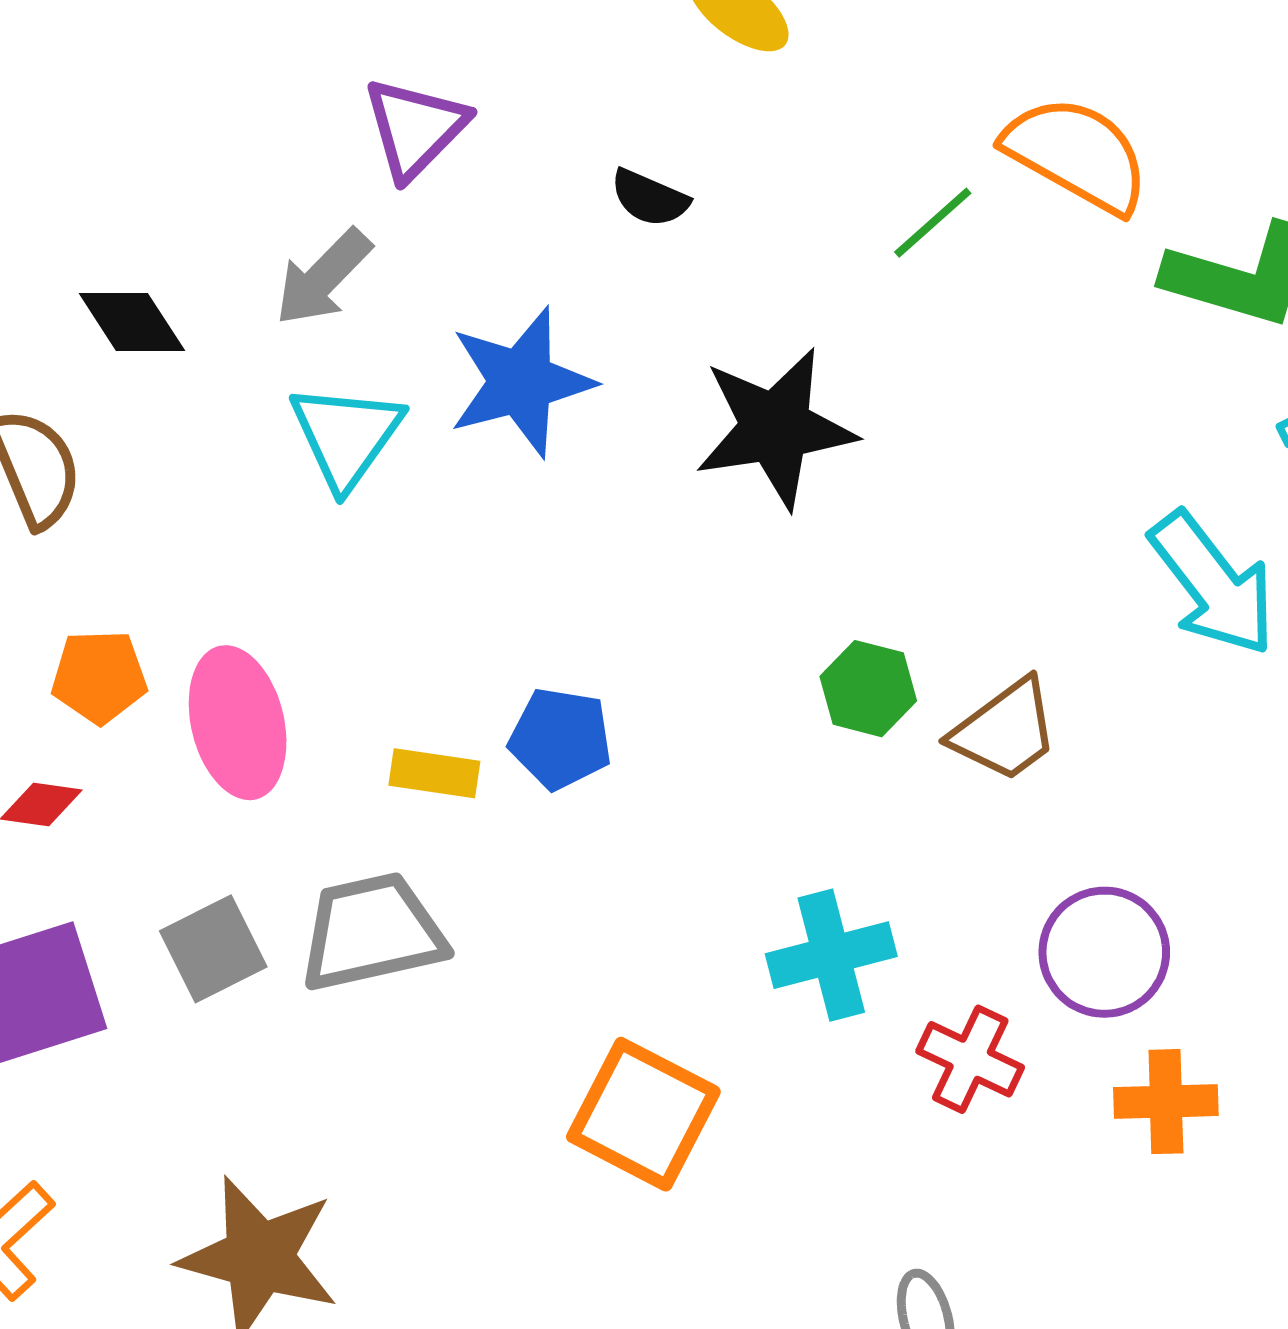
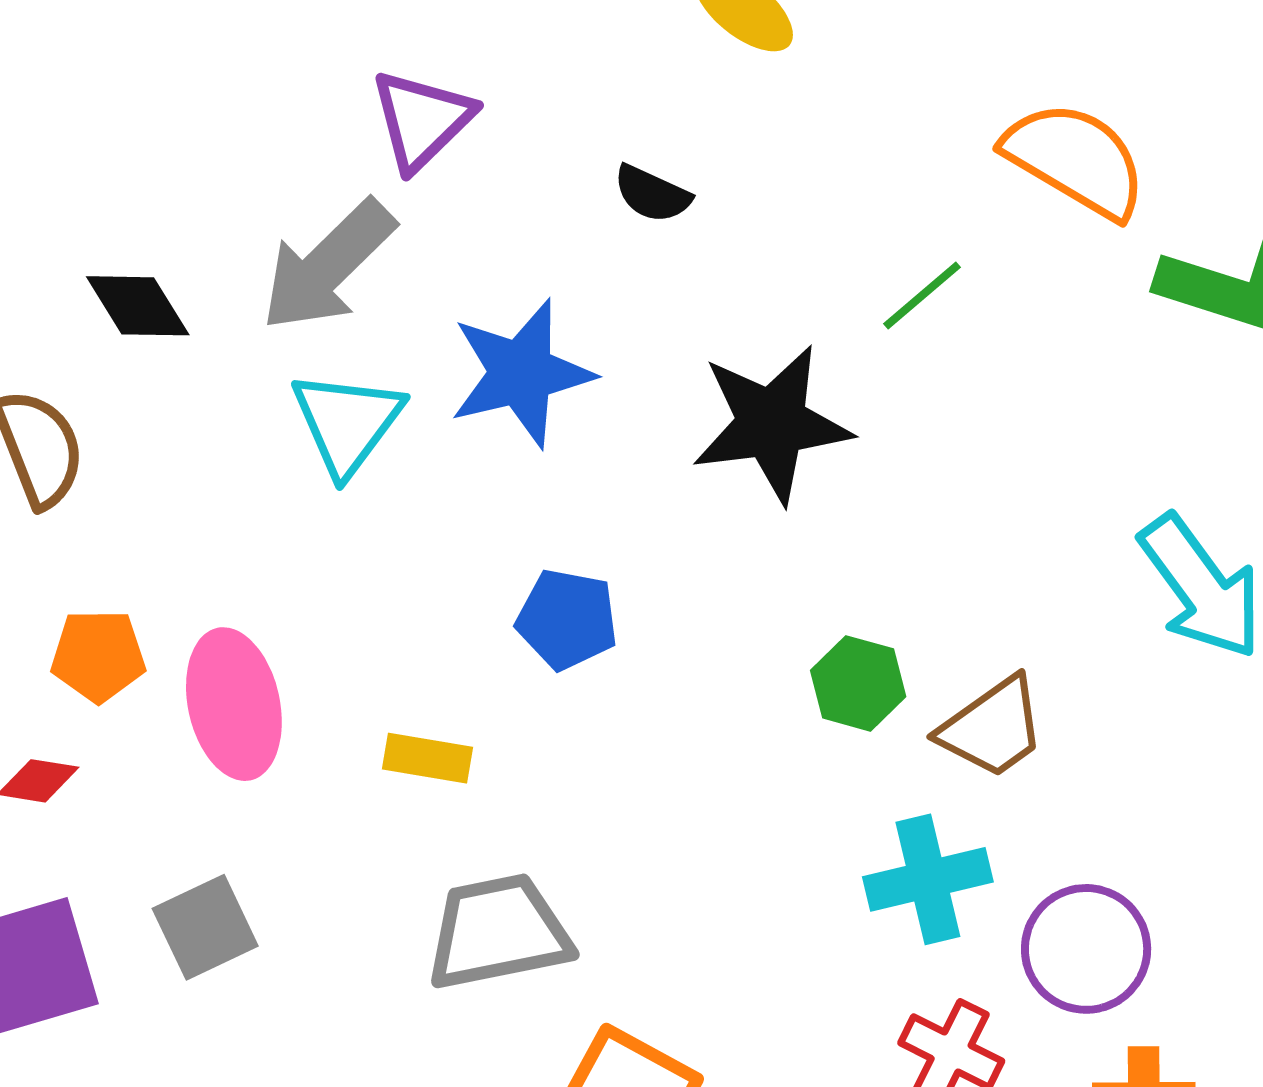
green line: (933, 223) -> (922, 295), moved
gray arrow: (323, 277) -> (328, 266), size x1.4
blue pentagon: (560, 739) -> (567, 619), moved
gray trapezoid: (372, 932) -> (498, 932), moved
cyan cross: (831, 955) -> (928, 879), moved

